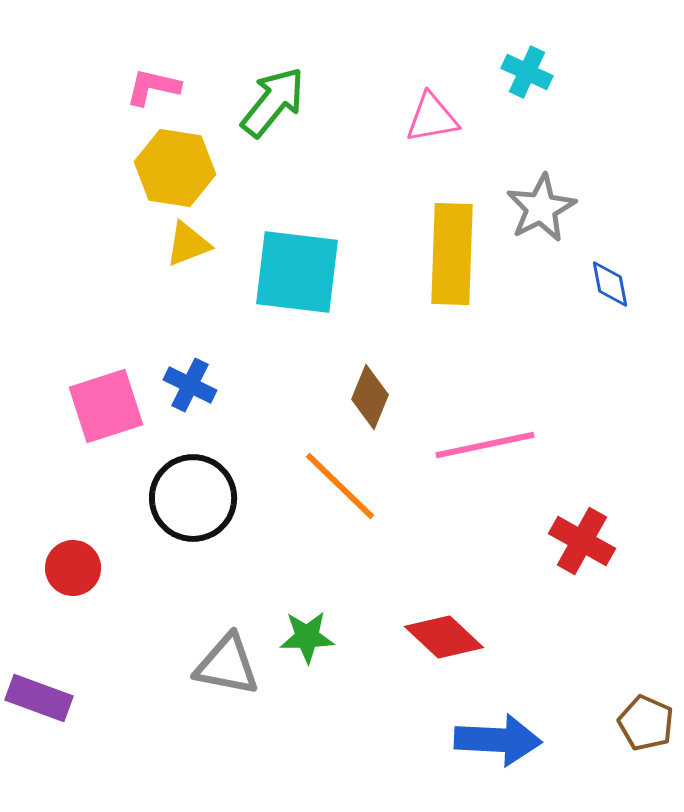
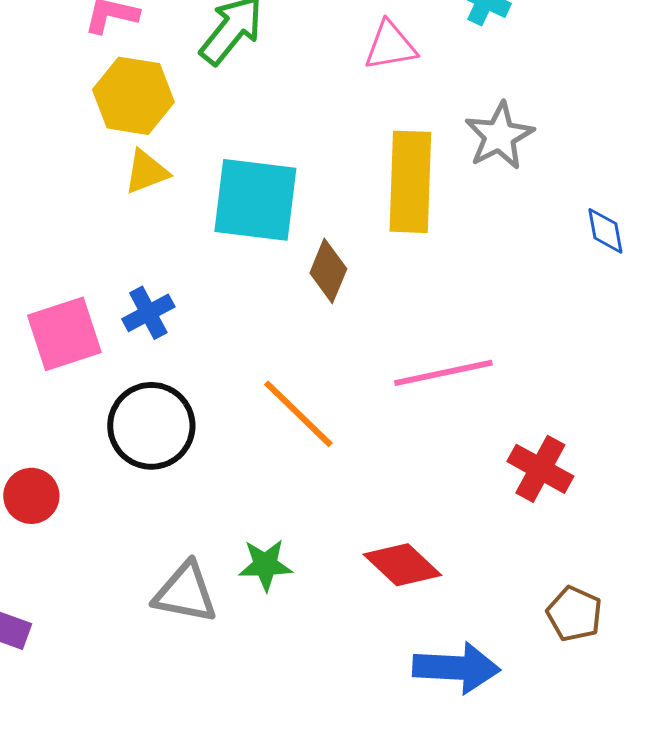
blue diamond: (610, 284) -> (605, 231), moved
blue cross: (190, 385) -> (148, 313), turned 36
brown diamond: (370, 397) -> (328, 271), moved
brown pentagon: (646, 723) -> (574, 614), moved

